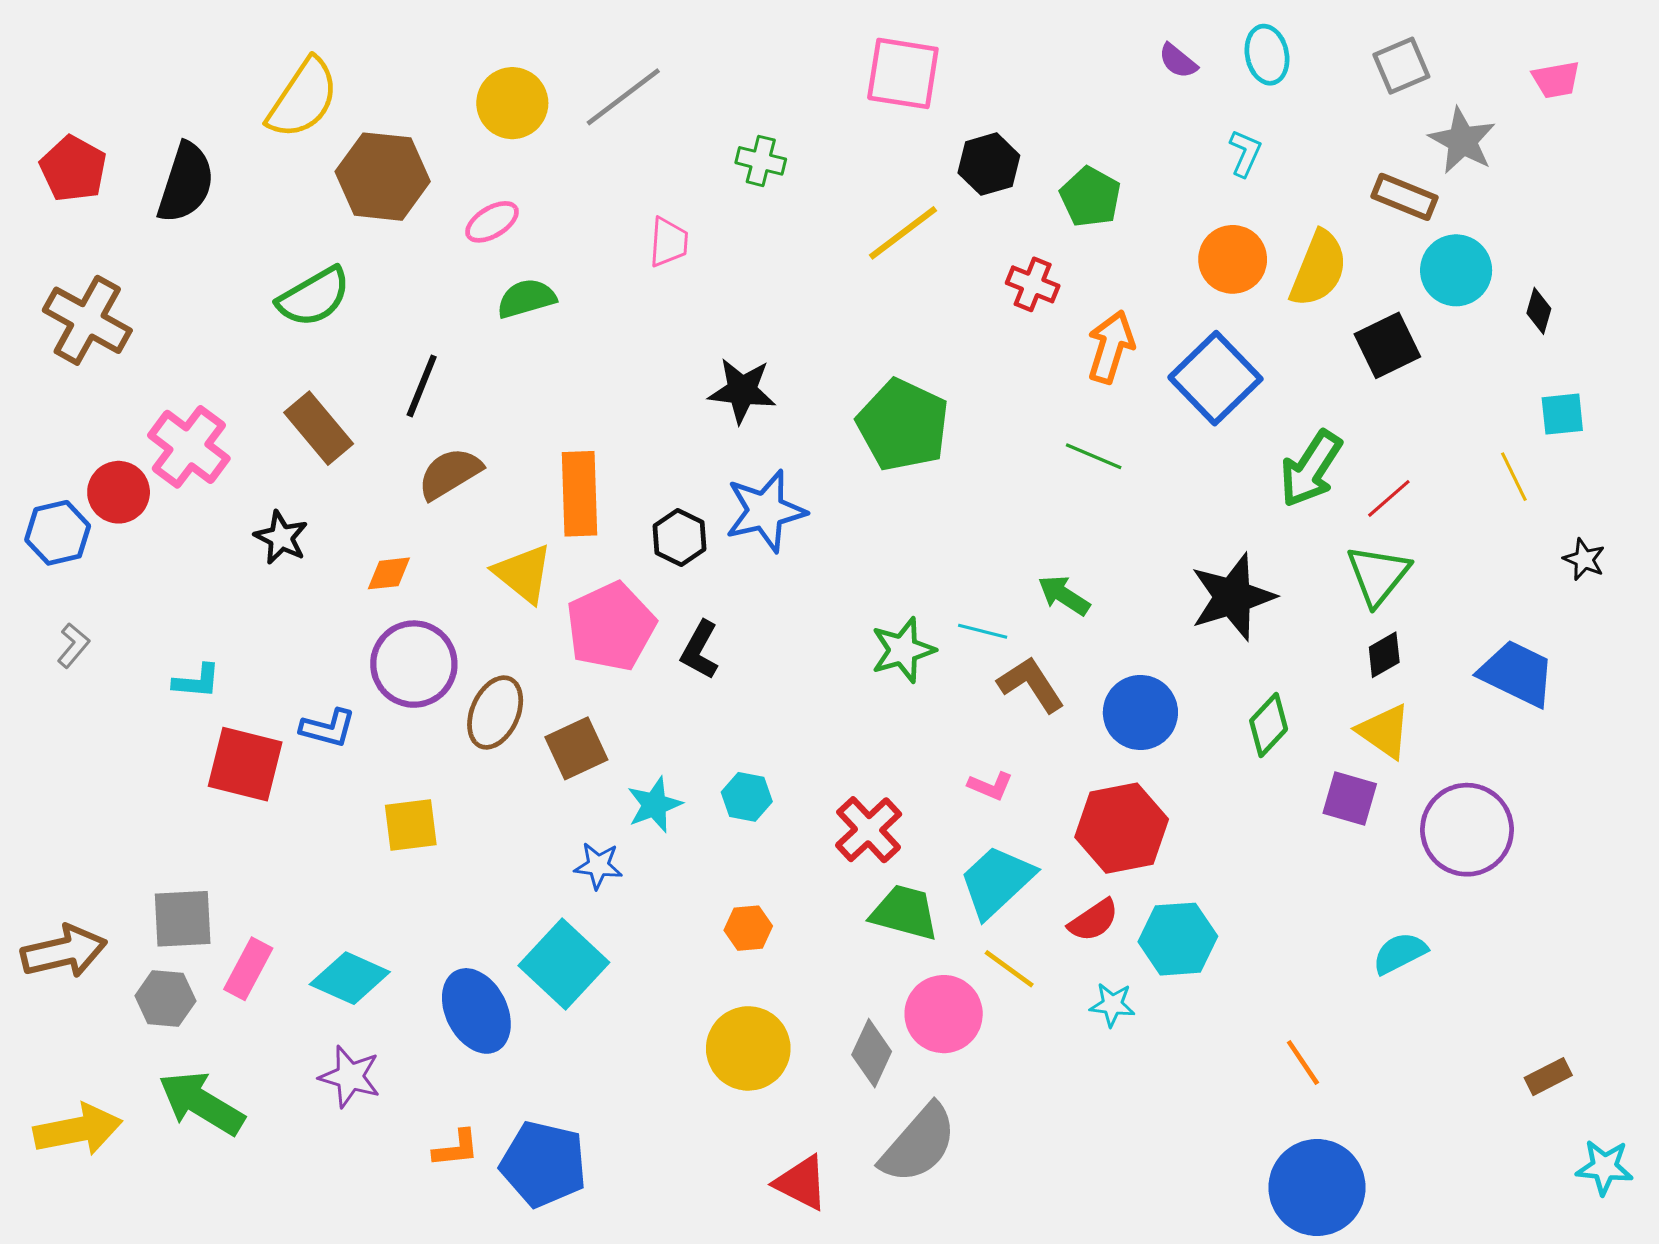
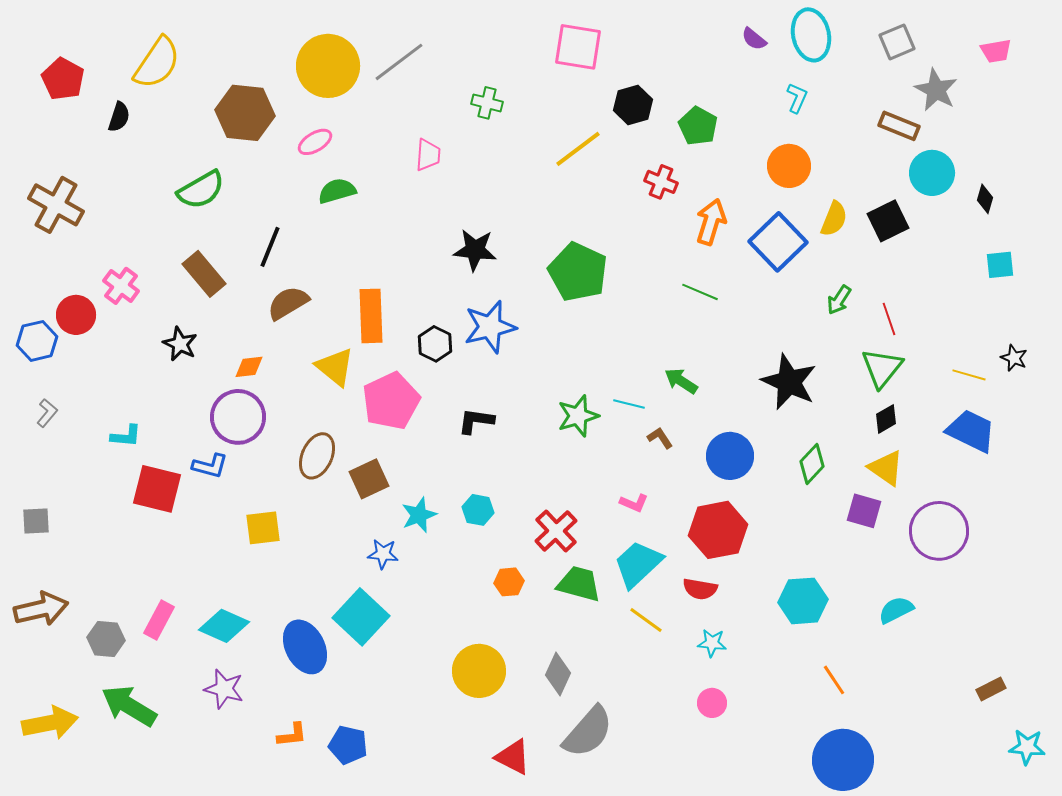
cyan ellipse: (1267, 55) -> (811, 35), size x1.4
yellow semicircle: (303, 98) -> (157, 63), moved
yellow circle: (512, 103) -> (328, 66), size x1.4
red pentagon: (73, 169) -> (63, 79), moved
black semicircle: (186, 183) -> (119, 117), size x0.6
yellow semicircle: (1319, 269) -> (834, 219), moved, size x0.7
pink cross: (189, 447) -> (121, 286), size x0.7
green arrow: (1311, 469) -> (839, 300), size x0.6
yellow line: (1514, 477) -> (969, 375), moved, turned -48
red line: (1389, 498) -> (889, 319), turned -68
black star: (1233, 597) -> (789, 382), turned -30
black L-shape: (700, 650) -> (476, 421), moved, turned 69
purple circle: (414, 664) -> (238, 417), moved
brown L-shape: (1031, 684) -> (660, 438), size x0.6
gray square: (183, 919) -> (36, 521), moved, size x0.7
red semicircle: (1094, 920) -> (700, 589), turned 44
orange hexagon: (748, 928) -> (509, 582), moved
cyan hexagon: (1178, 939) -> (803, 601), moved
pink circle: (944, 1014) -> (712, 703), moved, size x0.6
blue pentagon: (544, 1164) -> (348, 745), size x0.7

